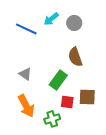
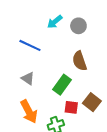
blue line: (26, 29) -> (30, 45), moved
brown square: (87, 97) -> (92, 102), turned 36

